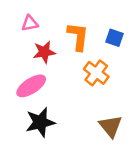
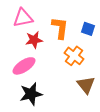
pink triangle: (30, 23) -> (23, 18), size x1.5
brown triangle: (111, 126) -> (86, 85), moved

